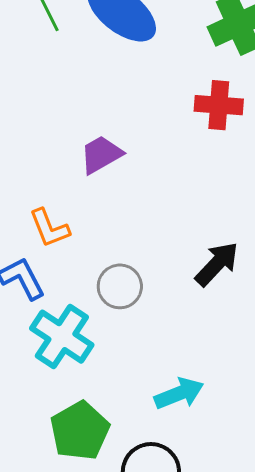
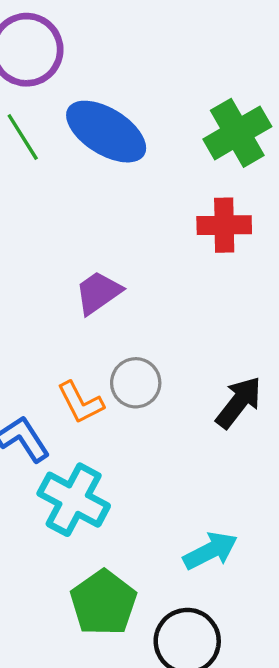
orange L-shape: (49, 228) -> (80, 402), moved
gray circle: (120, 286) -> (136, 383), moved

